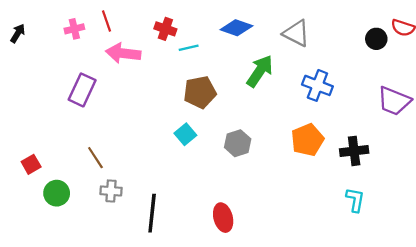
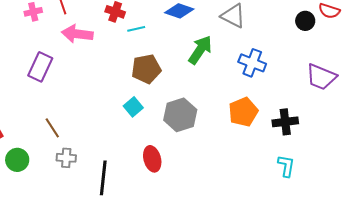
gray hexagon: (238, 143) -> (180, 115), size x1.4
red ellipse: (223, 218) -> (152, 159), moved

